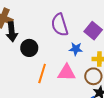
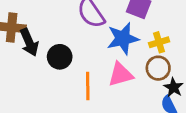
blue star: (76, 49) -> (123, 38), size x1.6

